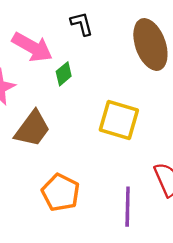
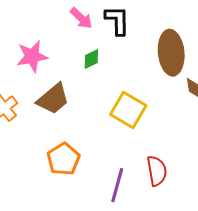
black L-shape: (82, 24) -> (117, 20), size x1.4
pink arrow: (32, 47) -> (81, 18), moved, size x0.7

